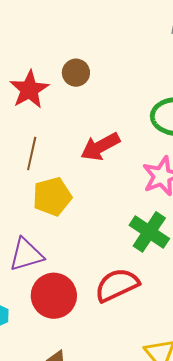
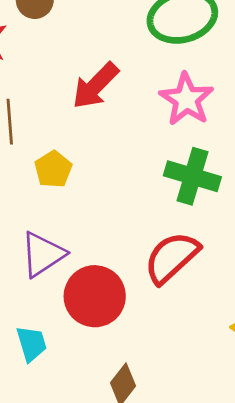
yellow pentagon: (52, 197) -> (53, 169), size x0.7

